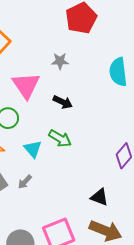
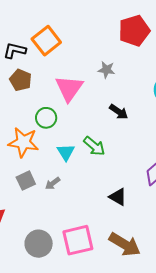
black arrow: (63, 102) -> (119, 112), moved
black triangle: (99, 197) -> (118, 197), moved

